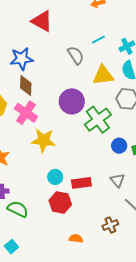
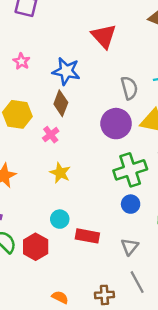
purple circle: (72, 101) -> (116, 124), moved
pink cross: (26, 113) -> (51, 135), size x0.6
yellow star: (43, 140) -> (60, 173), size x0.7
blue circle: (119, 146) -> (131, 204), moved
red hexagon: (60, 202) -> (36, 247), moved

